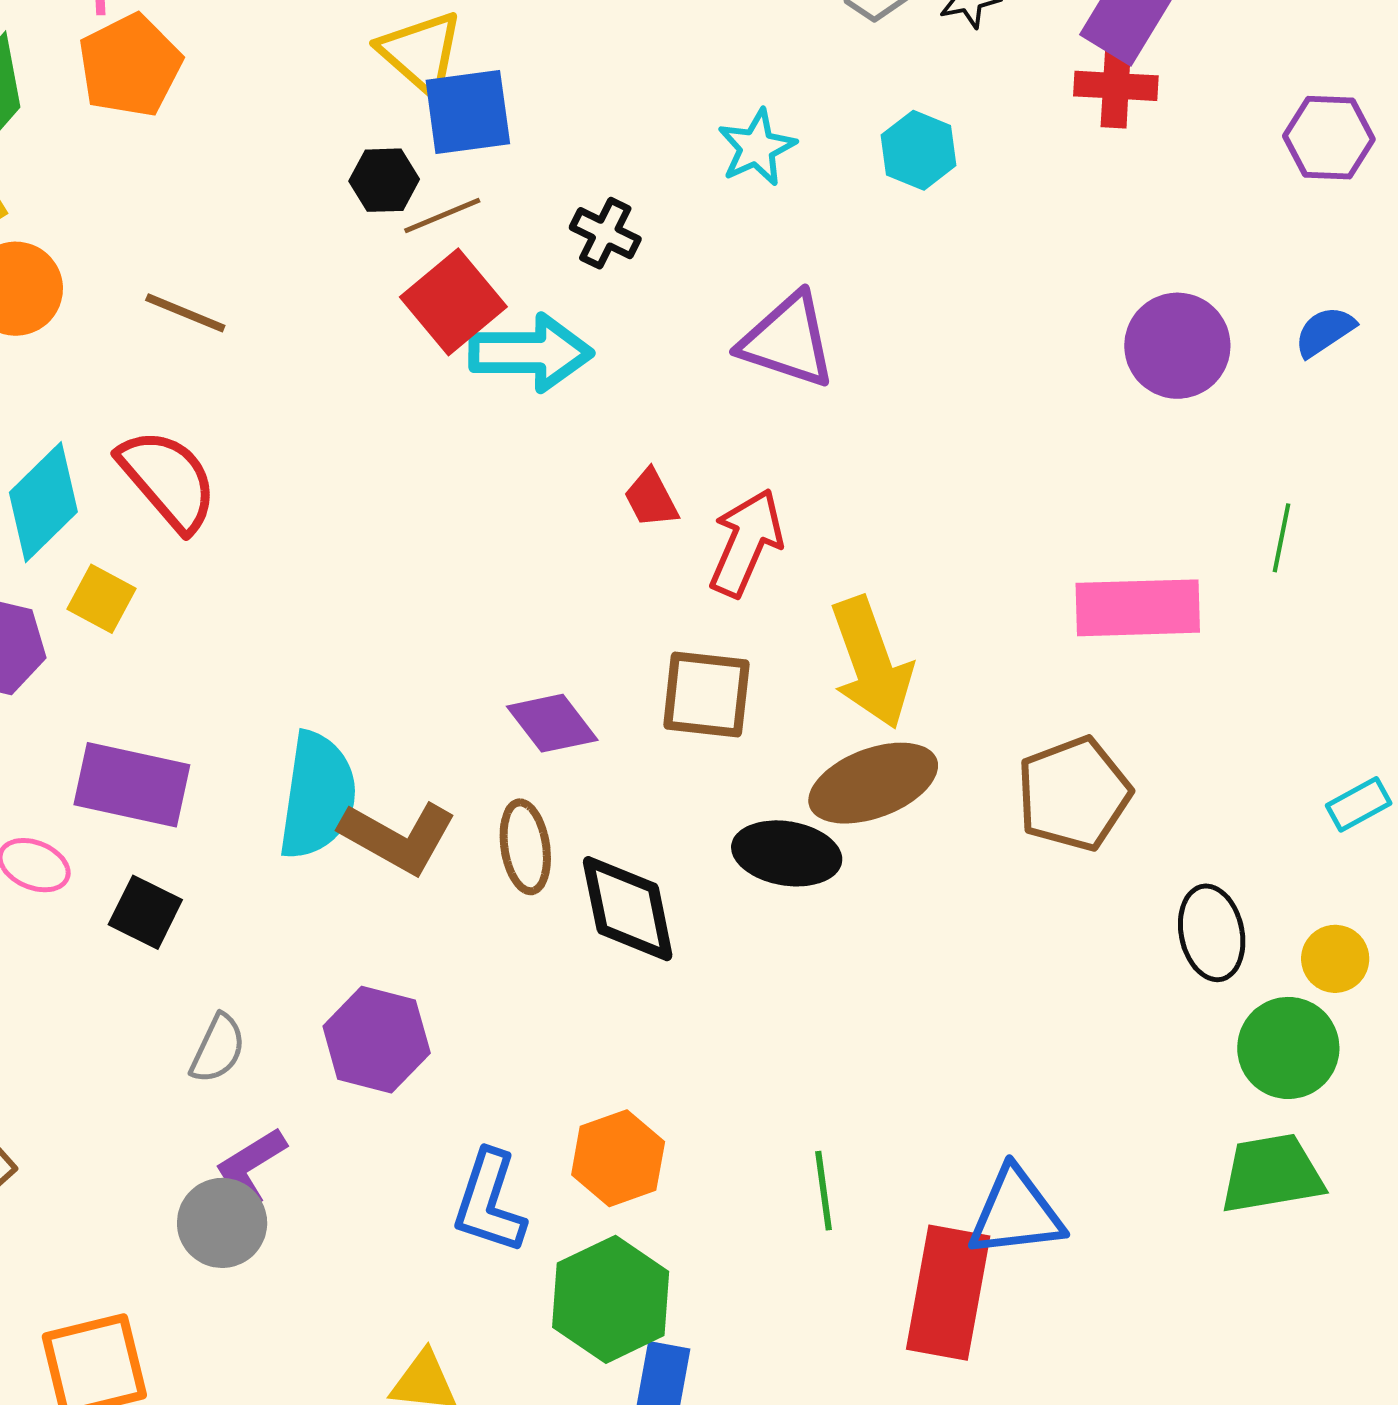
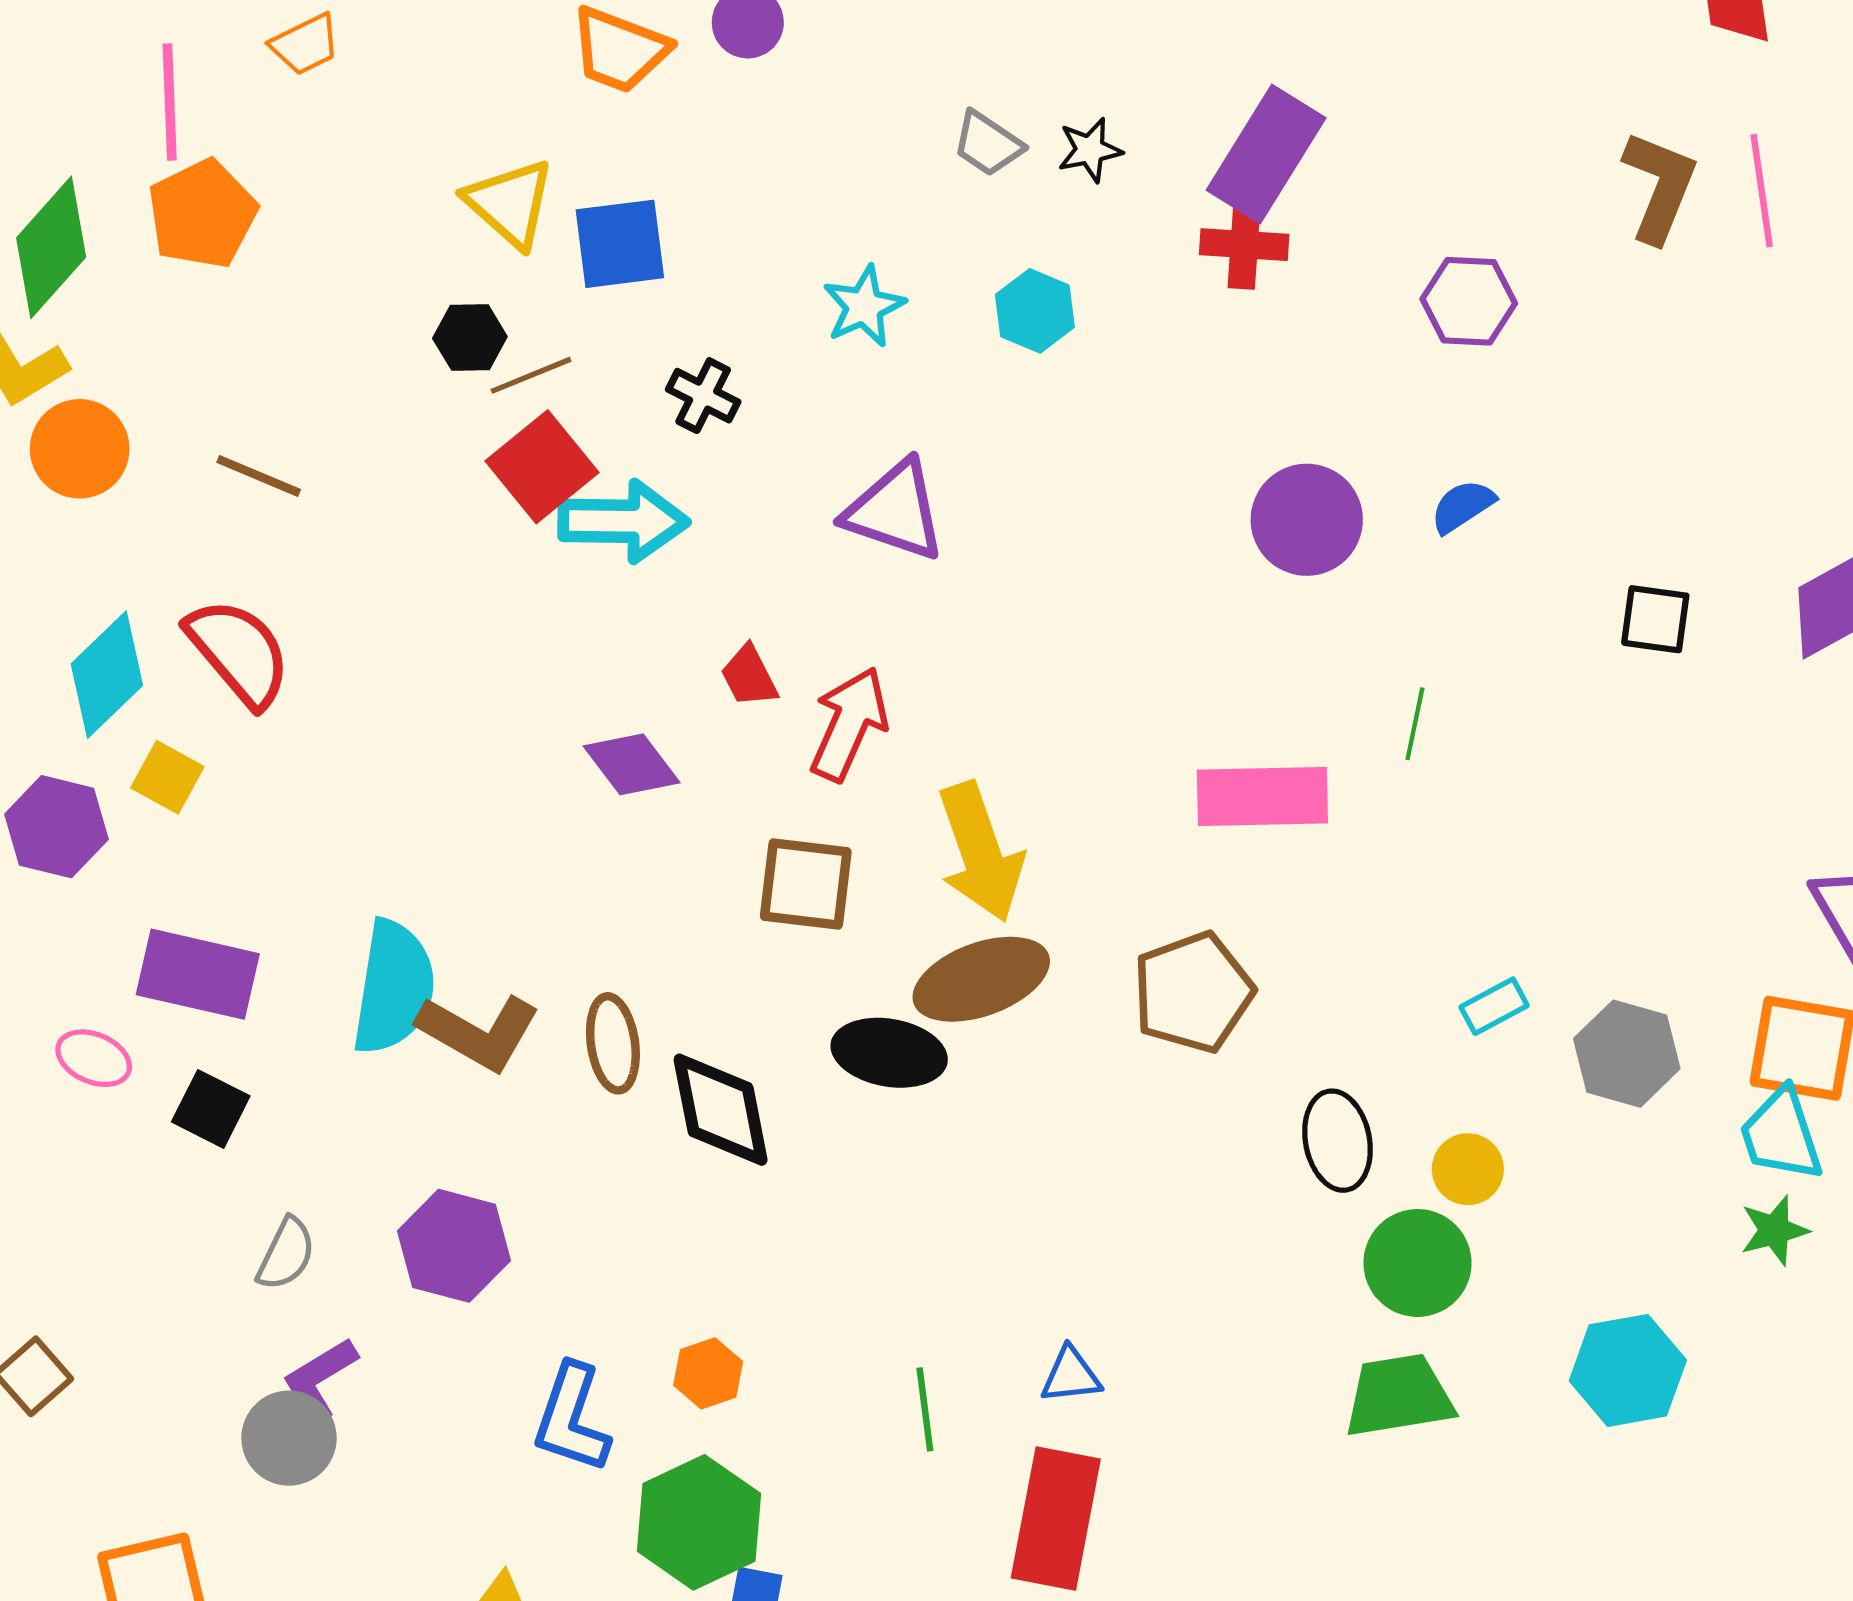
blue square: (468, 112) -> (620, 244), moved
purple diamond: (552, 723) -> (632, 764), moved
orange hexagon: (618, 1158) -> (708, 1373), size x0.7
blue triangle: (1016, 1213) -> (1071, 1375), moved, size x0.6

